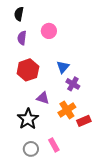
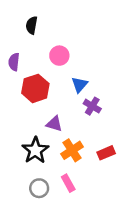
black semicircle: (19, 14) -> (32, 25), moved
pink circle: (49, 31) -> (59, 56), moved
purple semicircle: (22, 38) -> (14, 62), moved
orange cross: (67, 110) -> (72, 150), moved

